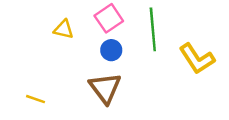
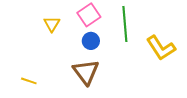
yellow triangle: (64, 29) -> (52, 24), turned 48

